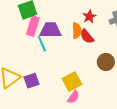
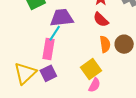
pink rectangle: (33, 26) -> (49, 49), moved
orange semicircle: (77, 31) -> (105, 44), moved
cyan line: (42, 44) -> (55, 33), turned 63

